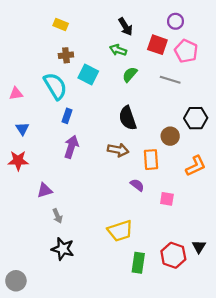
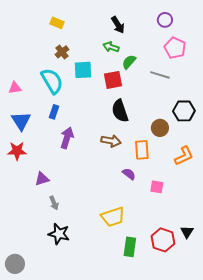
red square: (157, 45) -> (113, 80), moved, turned -30
brown cross: (66, 55) -> (62, 52), turned -32
cyan square: (88, 74) -> (83, 70), turned -30
green semicircle: (130, 74) -> (129, 62), moved
blue rectangle: (67, 116) -> (54, 112), moved
blue triangle: (22, 129) -> (21, 121), size x1.5

